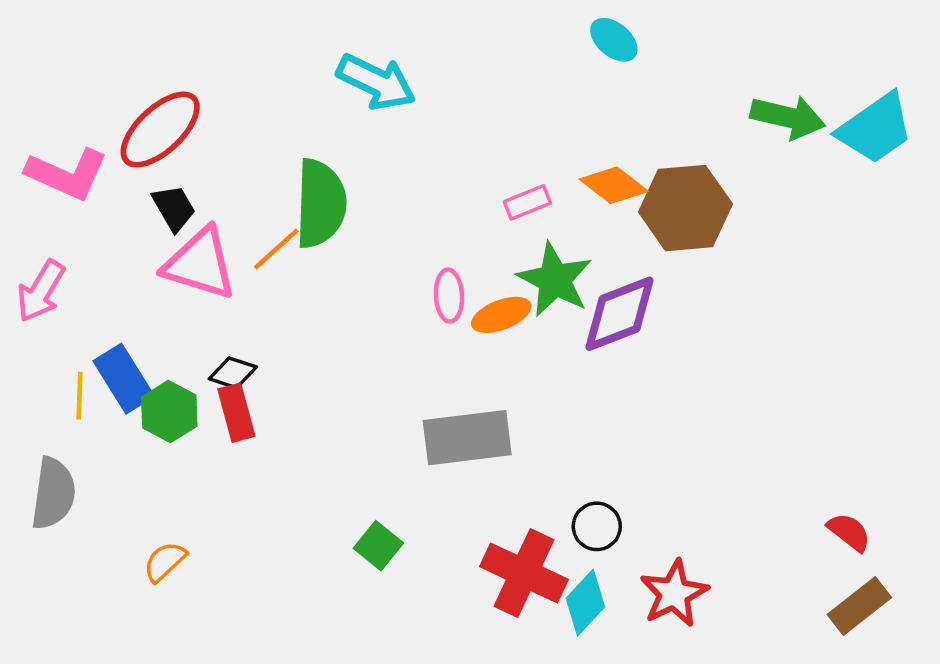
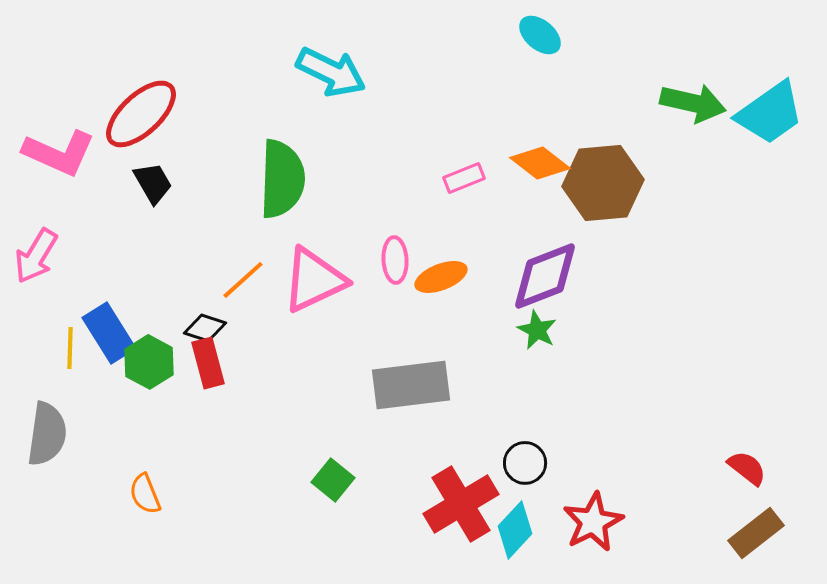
orange line: (276, 249) -> (243, 280), moved
pink triangle: (200, 264) -> (314, 280), moved, turned -42
green star: (555, 280) -> (537, 330), moved, size x0.6
orange semicircle: (165, 562) -> (145, 494), turned -69
red cross: (524, 573) -> (461, 504), turned 34

